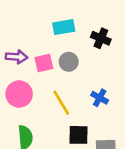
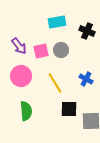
purple arrow: (17, 57) -> (19, 46), turned 48

